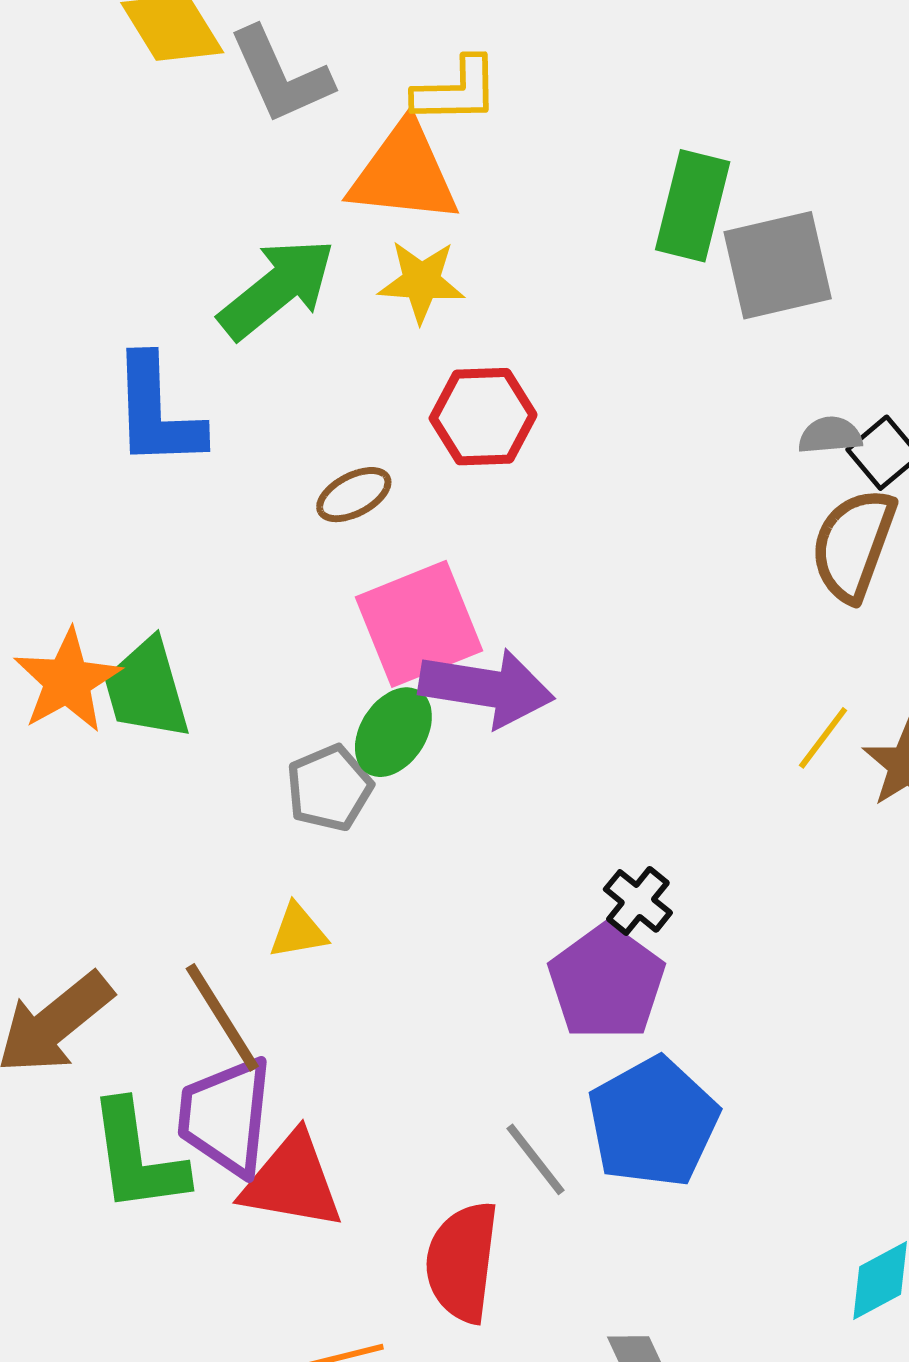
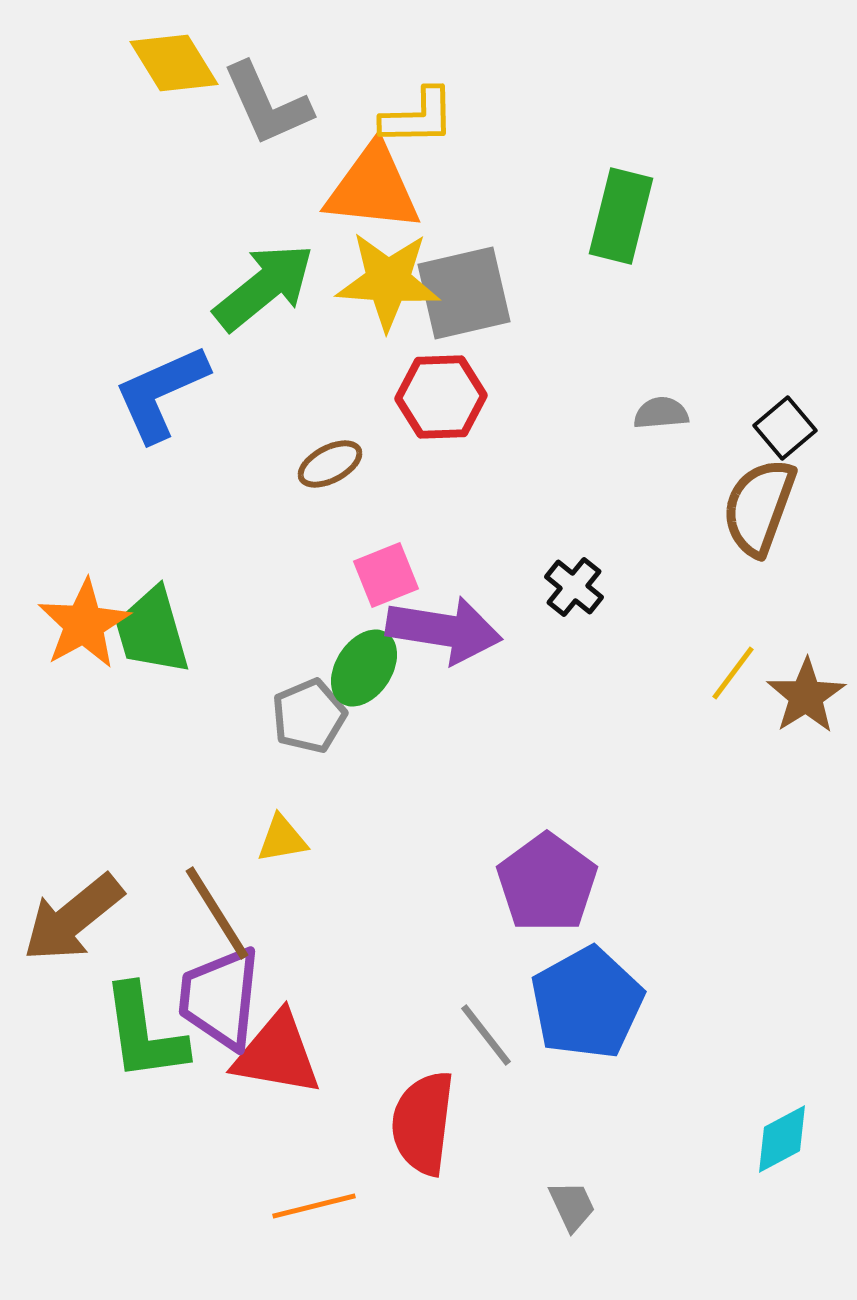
gray square: (778, 265) -> (464, 293), moved
yellow star: (421, 282) -> (388, 281), size x1.4
blue L-shape: (157, 412) -> (161, 393), turned 68
gray semicircle: (830, 435) -> (661, 413), moved
pink square: (419, 624) -> (386, 575), size x0.6
black cross: (638, 901) -> (574, 587), moved

